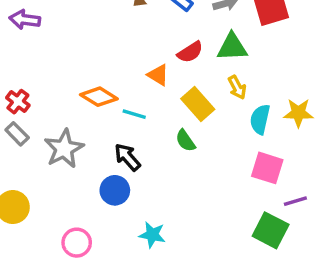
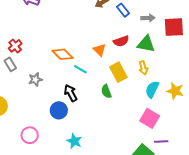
gray star: (64, 149) -> (35, 79), size x0.6

